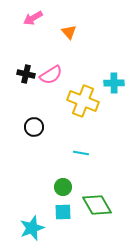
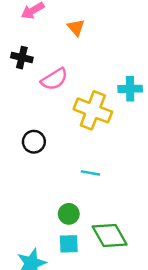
black cross: (26, 74) -> (22, 58), moved

